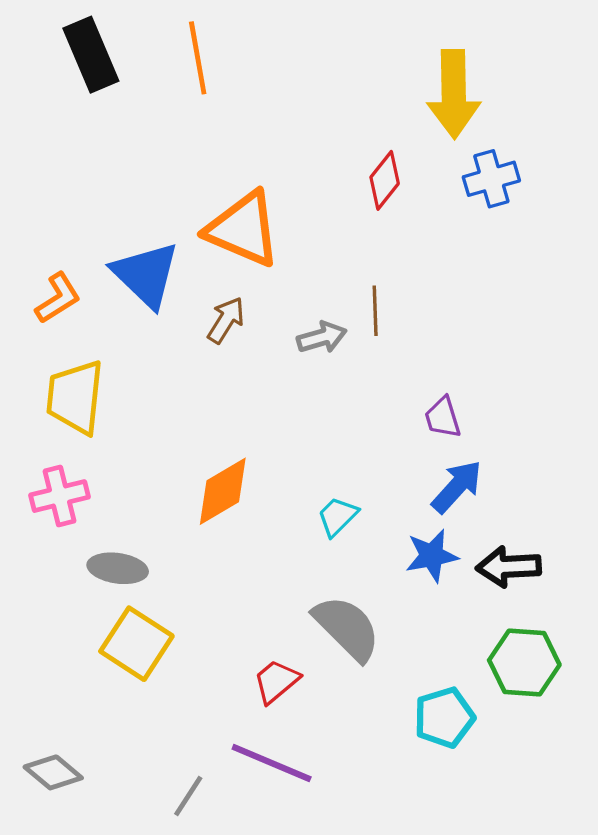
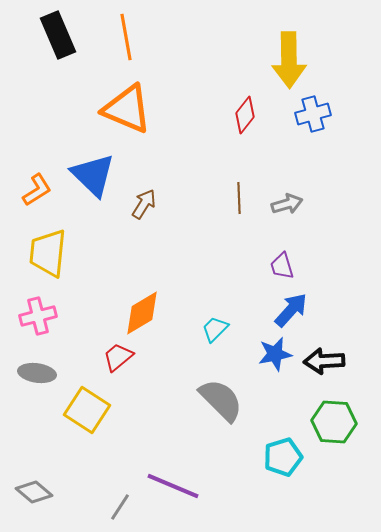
orange triangle: (243, 229) -> (127, 109), moved
gray arrow: (322, 337) -> (287, 204), moved
gray ellipse: (118, 568) -> (37, 373), moved
red trapezoid: (276, 681) -> (118, 357), moved

